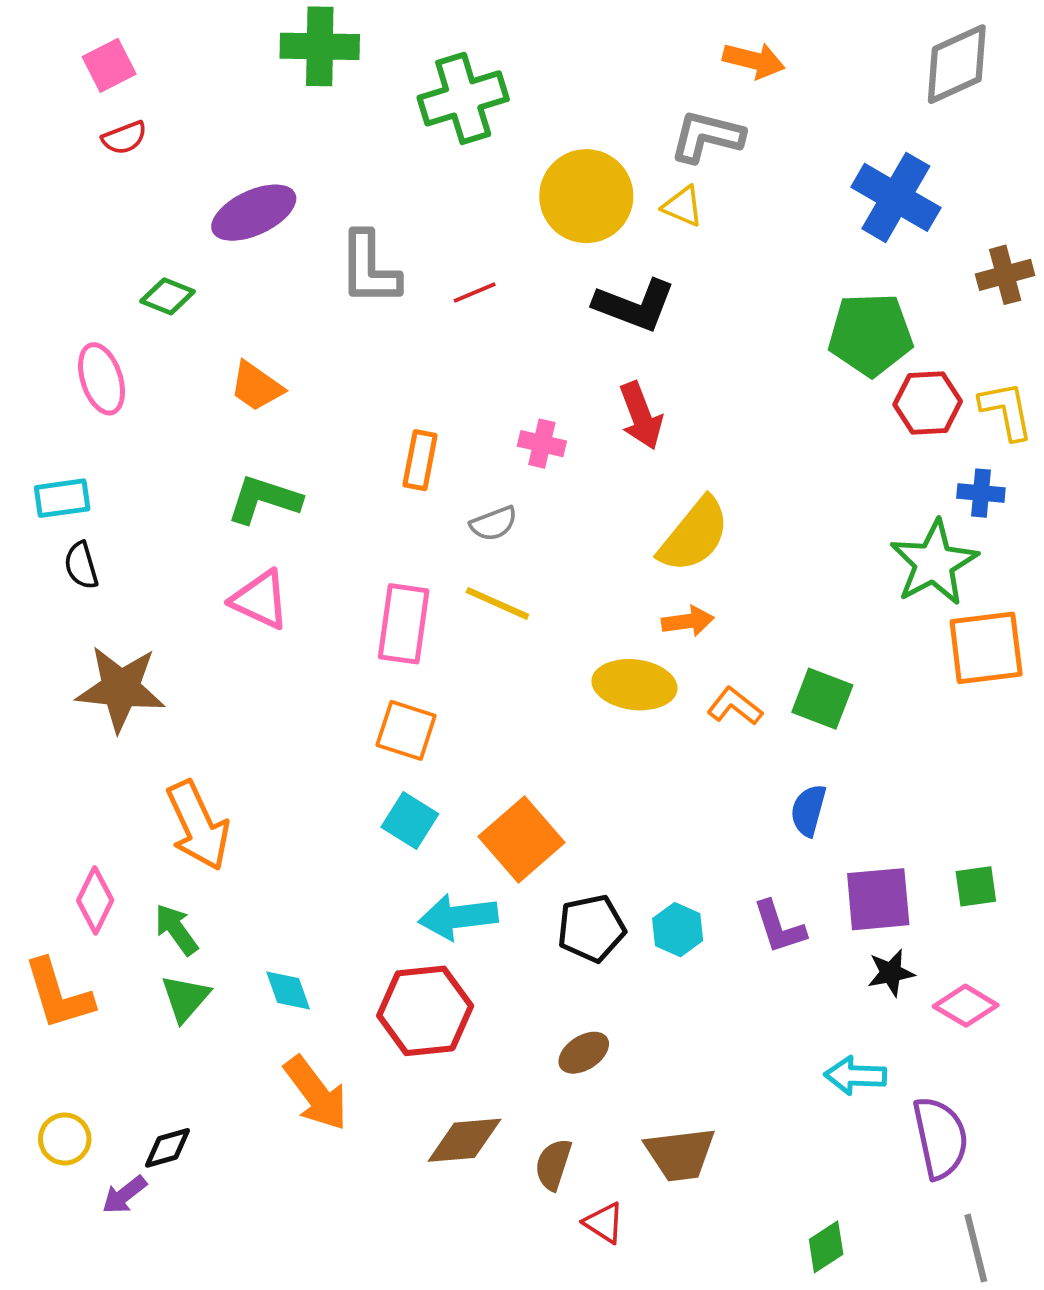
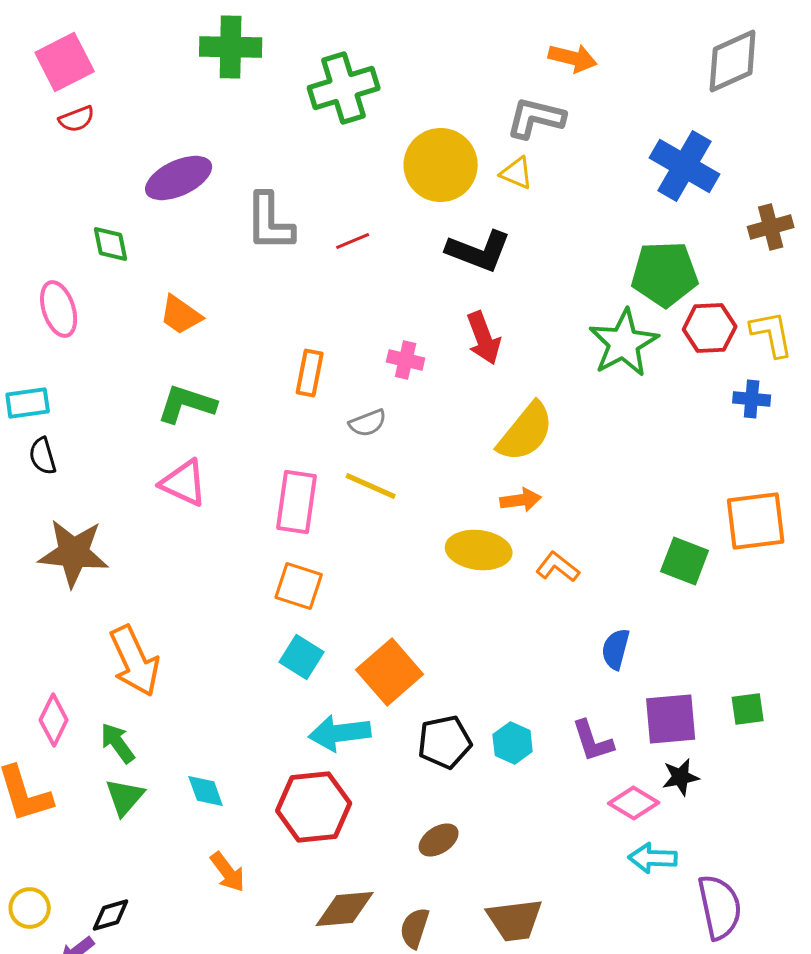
pink square: (109, 65) -> (65, 62), size x1.4
green diamond: (168, 296) -> (111, 244), turned 57
green star: (934, 563) -> (624, 343), moved
green square: (822, 699) -> (685, 561), moved
pink diamond: (966, 1006) -> (634, 803), moved
orange arrow: (316, 1093) -> (228, 872), size x0.7

